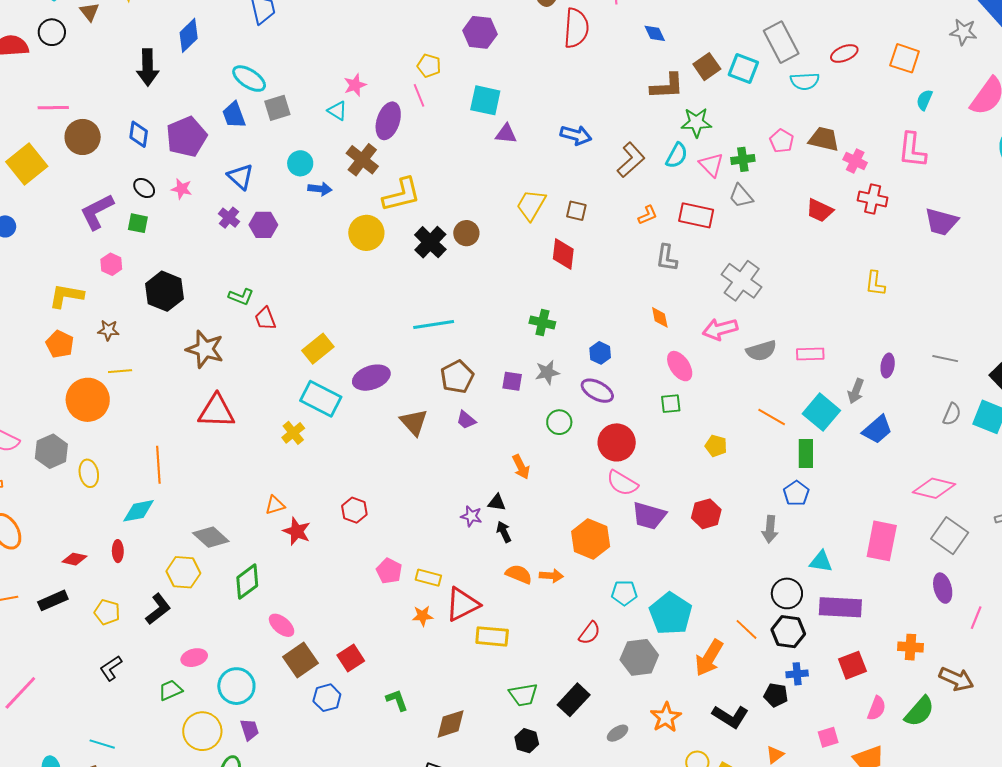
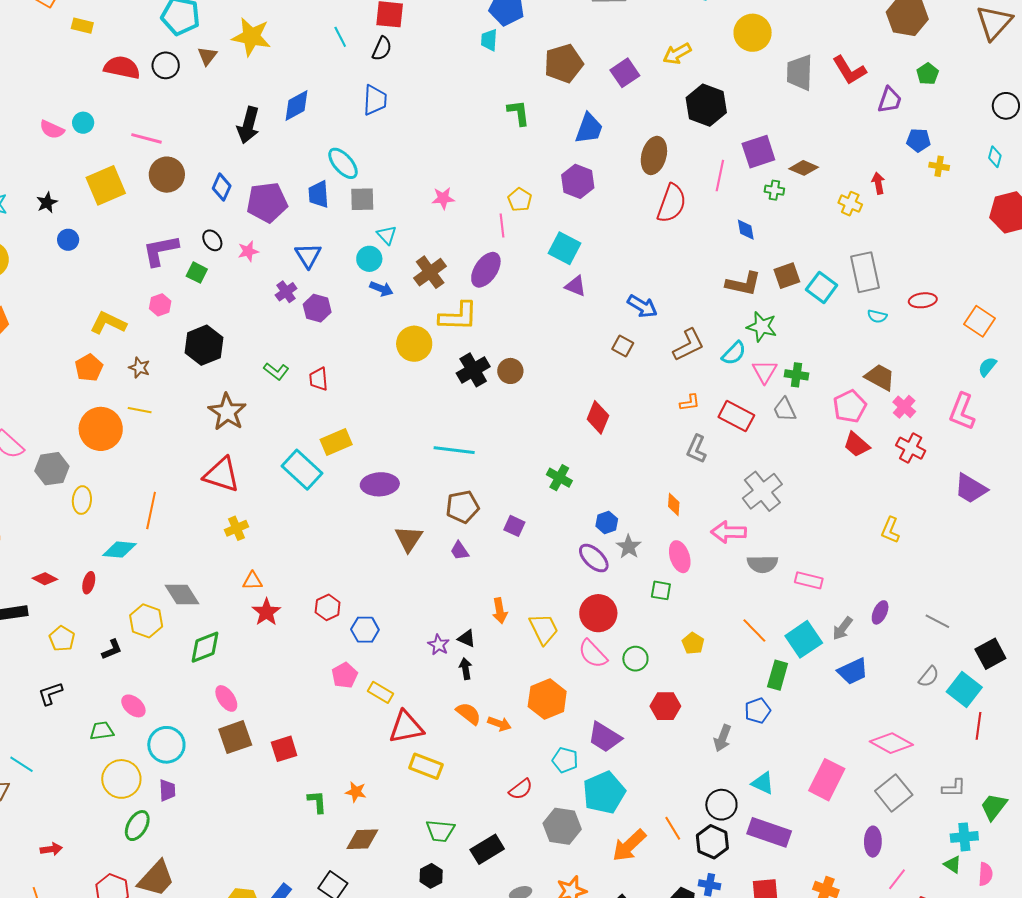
cyan semicircle: (805, 81) -> (877, 316), size x0.7
cyan triangle: (337, 111) -> (387, 235), moved
purple ellipse: (388, 121) -> (486, 270), moved
pink pentagon: (782, 141) -> (850, 406), moved, size x1.4
pink star: (182, 189) -> (248, 251), turned 30
yellow trapezoid: (531, 205) -> (544, 629), moved, turned 108
brown square: (576, 211) -> (623, 346), moved
red trapezoid: (265, 319) -> (319, 379), moved
gray star: (547, 372) -> (629, 547), moved, turned 30
cyan rectangle: (321, 399) -> (302, 470), moved
green circle: (559, 422) -> (635, 659), moved
yellow cross: (293, 433) -> (236, 528), moved
purple trapezoid: (649, 516) -> (605, 737), moved
black L-shape: (158, 609) -> (112, 649), size x0.7
orange star: (423, 616) -> (356, 792), moved
pink ellipse: (194, 658) -> (133, 706), turned 40
blue hexagon: (327, 698) -> (365, 630), moved

